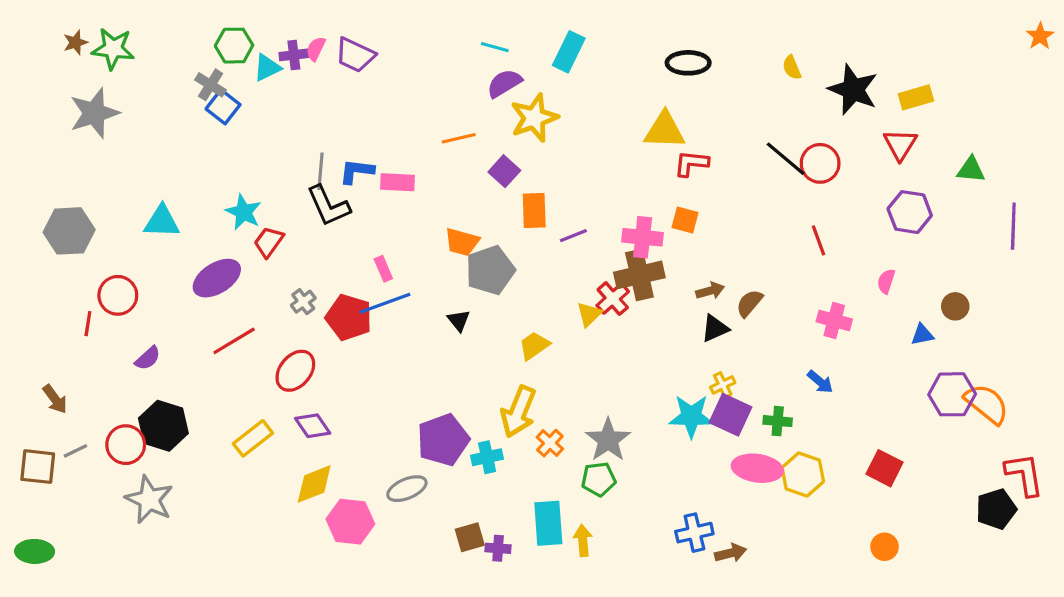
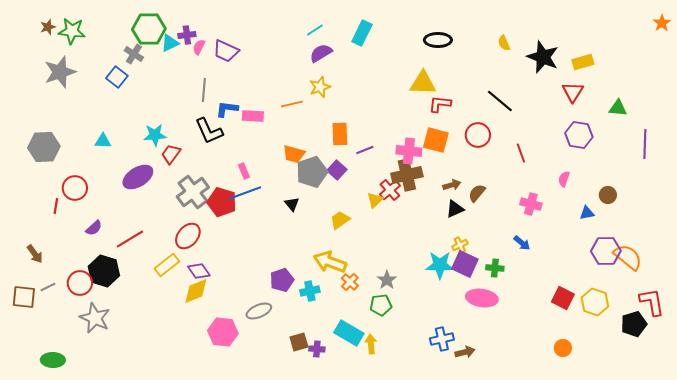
green hexagon: (234, 46) -> (149, 29), size x1.4
cyan line: (495, 47) -> (315, 30), turned -48
pink semicircle: (316, 49) -> (199, 47), moved
purple trapezoid: (355, 55) -> (226, 51), moved
blue square: (223, 107) -> (117, 77), moved
yellow star: (534, 118) -> (320, 87), moved, size x0.7
orange line: (459, 138) -> (292, 104), moved
red circle: (820, 163) -> (478, 135), moved
gray line: (320, 171) -> (204, 90), moved
purple square: (504, 171) -> (337, 170), moved
cyan star: (244, 212) -> (155, 135), turned -30
orange square: (685, 220) -> (436, 140), size x1.5
cyan triangle: (162, 222) -> (103, 141), size x0.7
gray cross: (303, 302) -> (193, 192), size x2.0
red line: (234, 341) -> (130, 239), moved
yellow arrow: (518, 412) -> (330, 262), turned 88
yellow rectangle: (253, 438) -> (167, 265), moved
purple pentagon: (443, 440) -> (282, 280), size x0.7
gray star: (608, 440) -> (387, 280), size x0.7
yellow hexagon: (803, 474) -> (595, 302), moved
yellow diamond: (314, 484) -> (196, 291), moved
cyan rectangle: (548, 523) -> (349, 333), turned -56
green ellipse: (35, 551) -> (53, 360), moved

